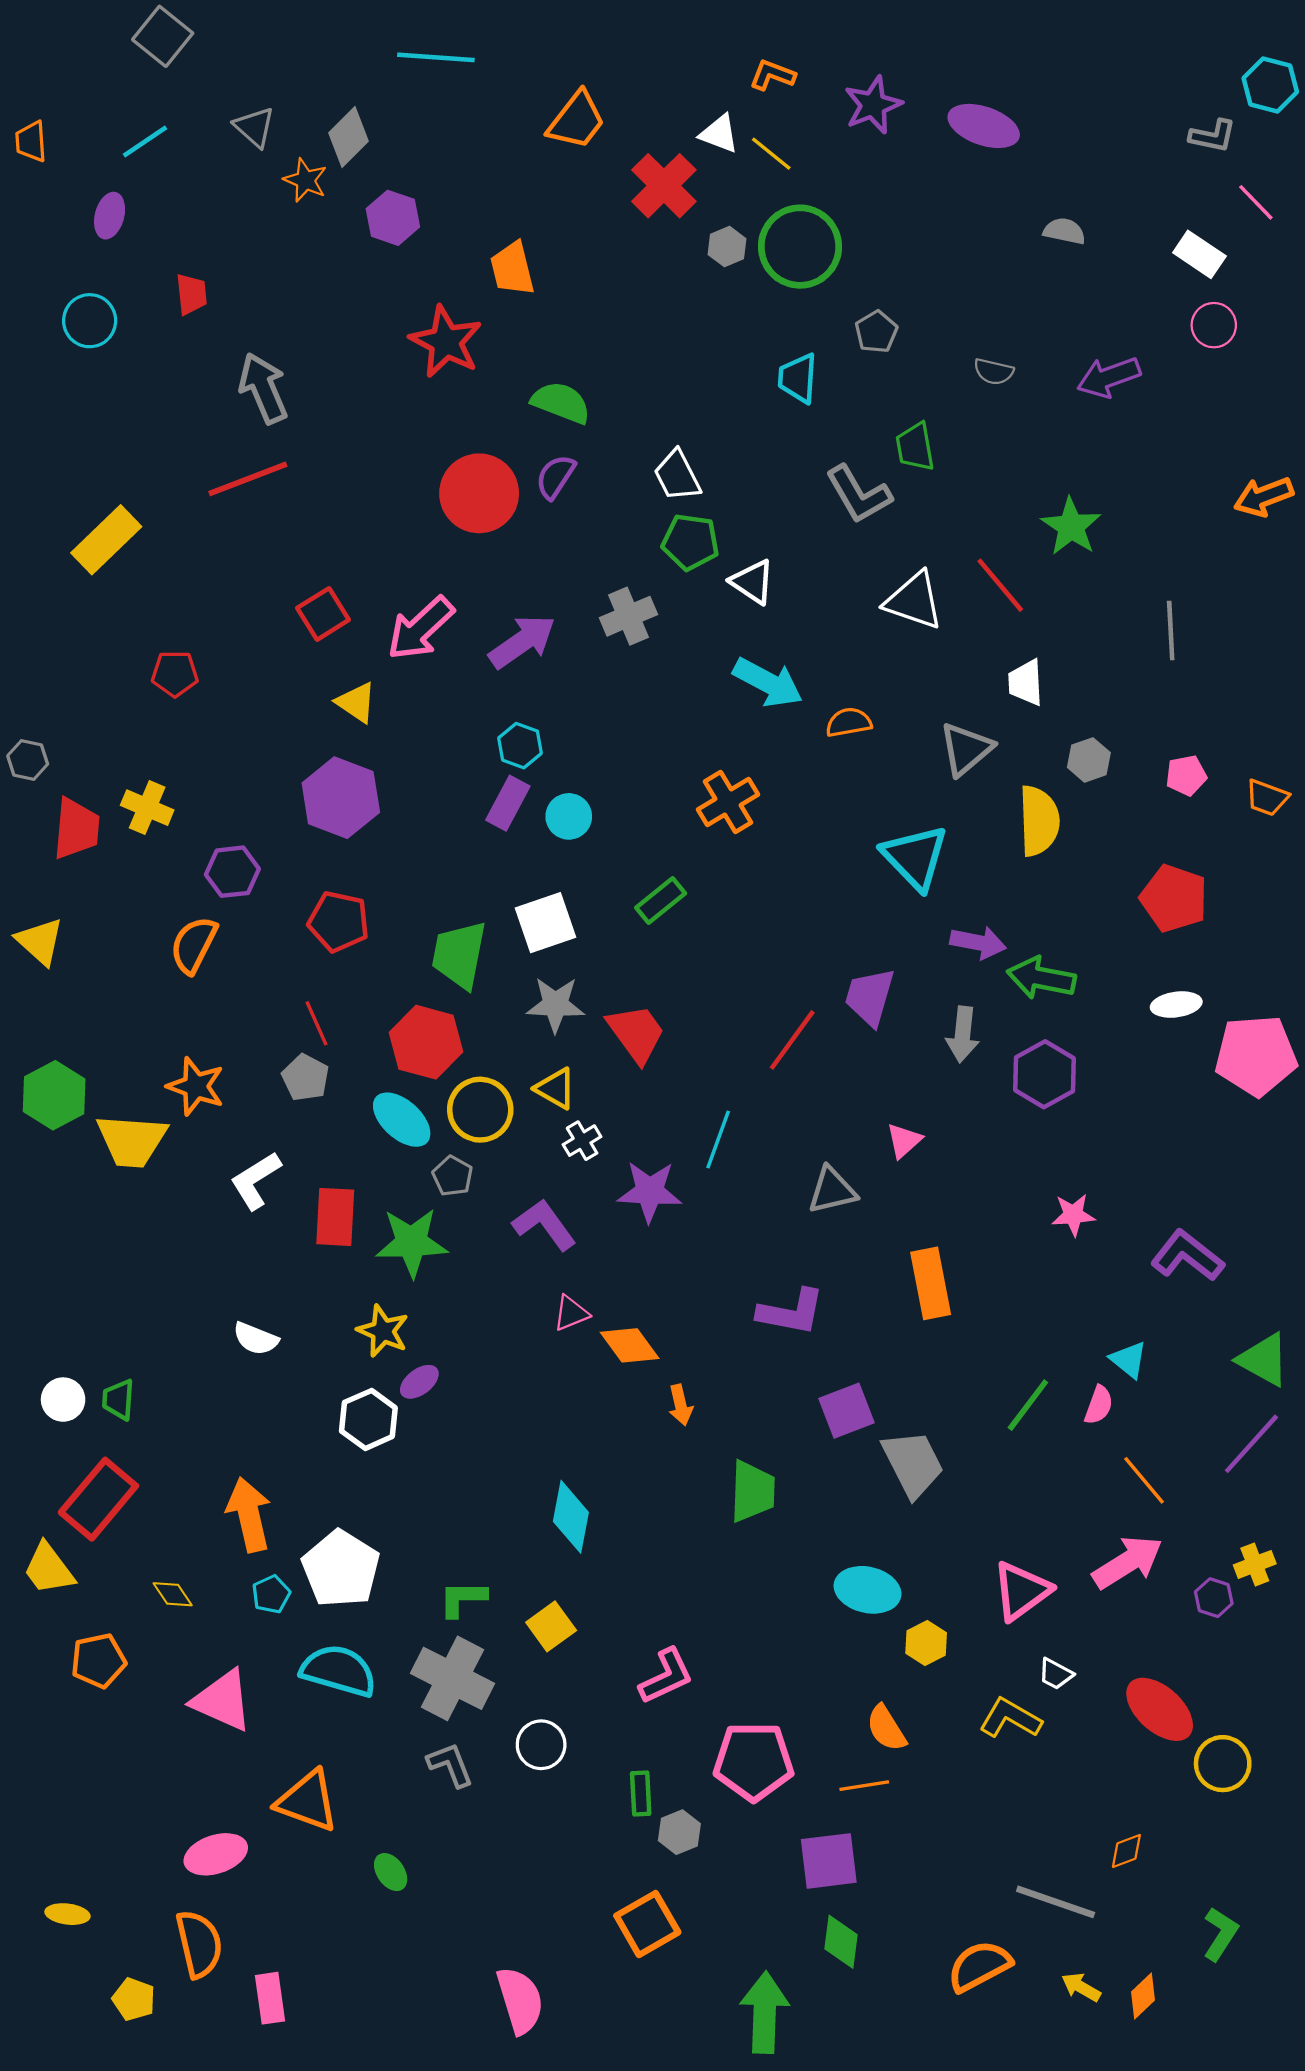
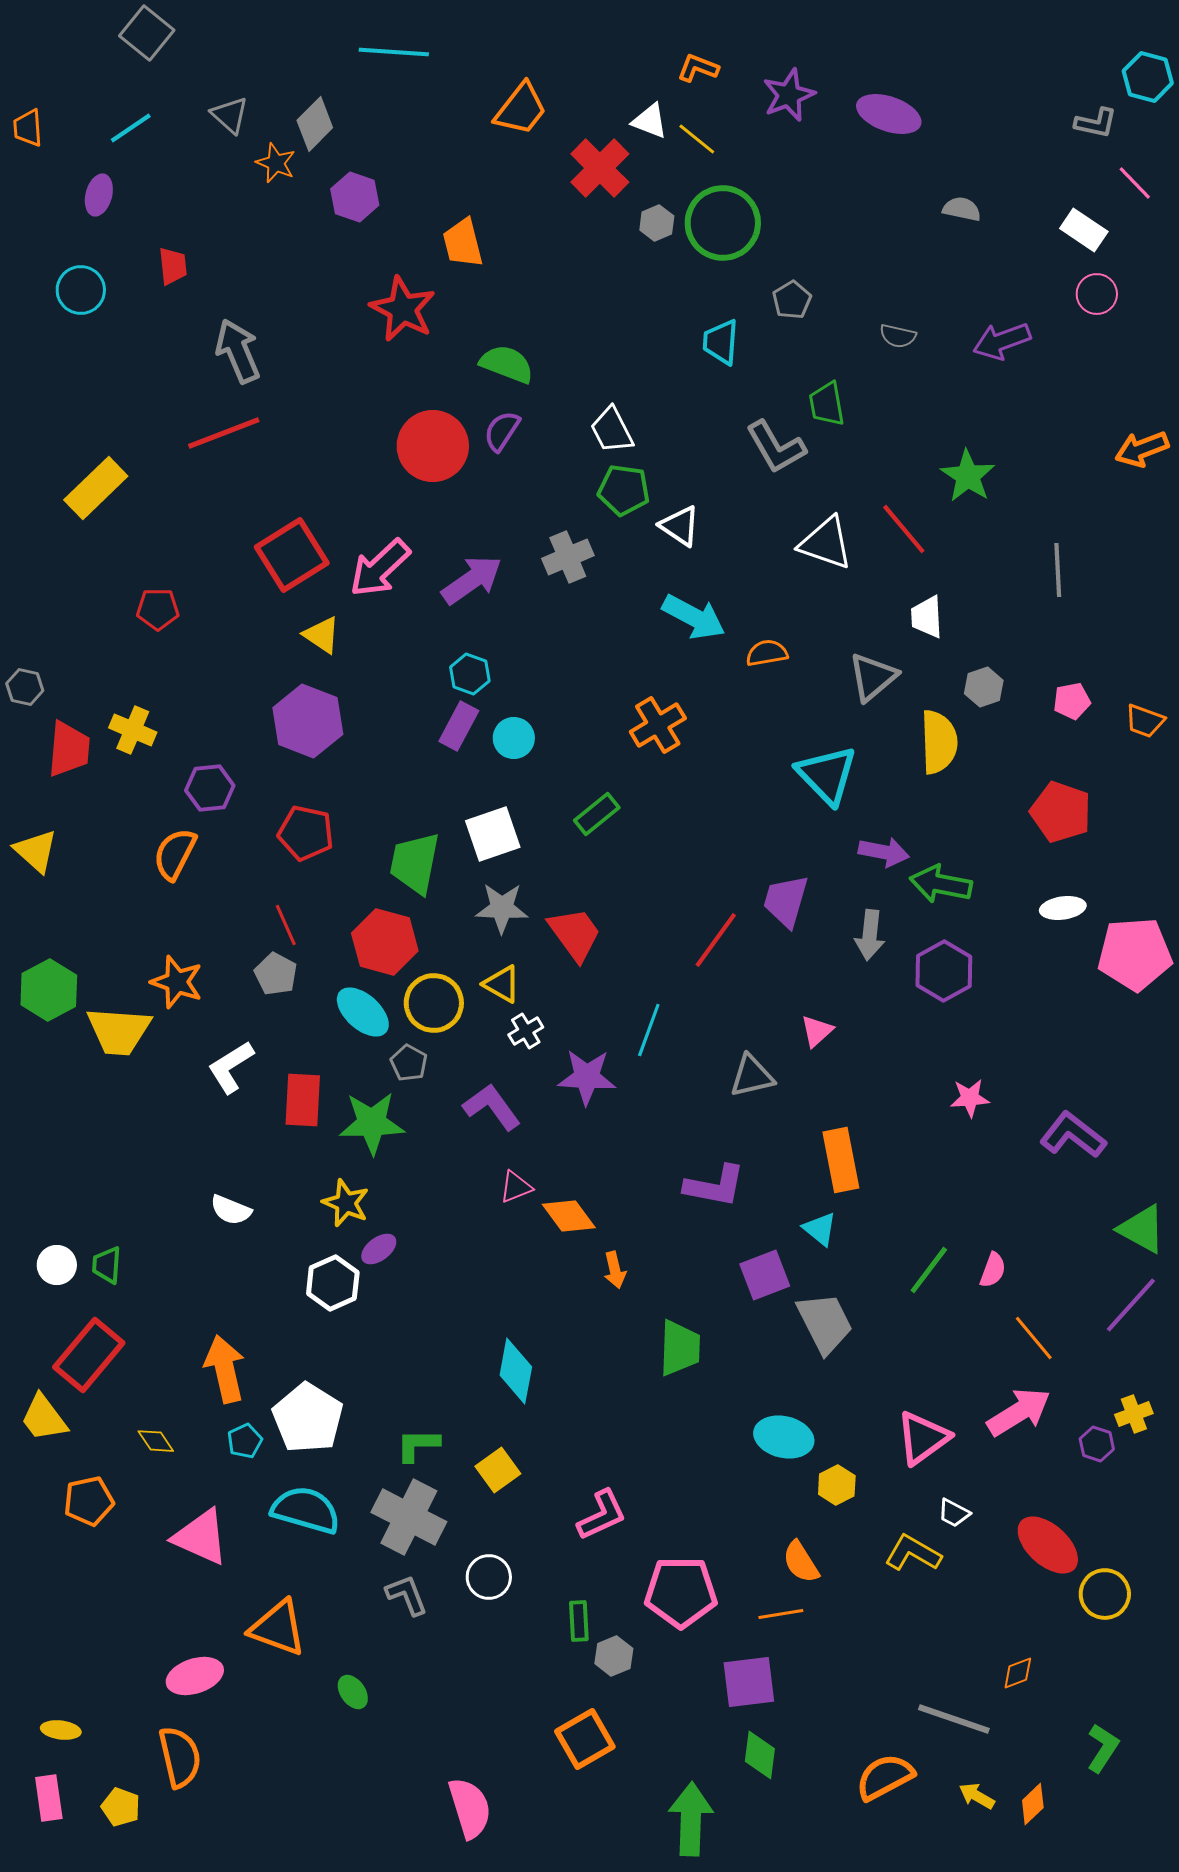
red square: (323, 614) -> (292, 555), size x1.5
cyan triangle: (1129, 1360) -> (820, 1229), moved
pink rectangle: (270, 1998) -> (49, 1798), moved

